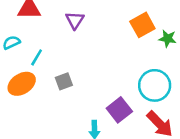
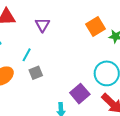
cyan line: (37, 57) -> (27, 55), moved

